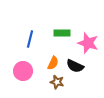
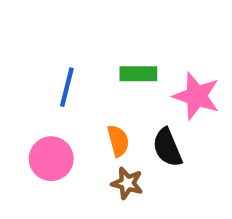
orange semicircle: (53, 63) -> (118, 141), turned -40
black semicircle: (75, 66) -> (167, 147), turned 42

